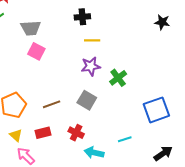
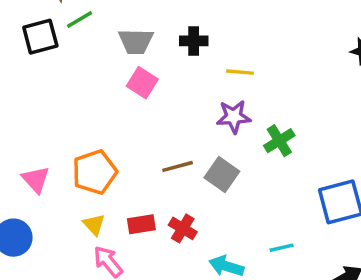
black cross: (82, 17) -> (194, 41), moved
brown line: (52, 104) -> (178, 166), moved
red cross: (76, 133) -> (183, 228), moved

